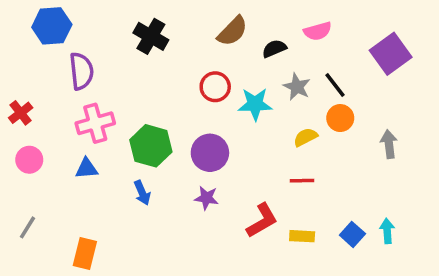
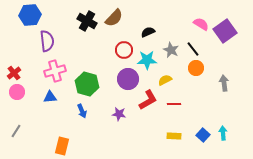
brown semicircle: (233, 31) -> (114, 18), moved
pink semicircle: (318, 31) -> (201, 24), moved, turned -133
black semicircle: (274, 49) -> (148, 32), moved
red cross: (21, 113) -> (14, 73), moved
yellow semicircle: (306, 137) -> (165, 80), moved
purple circle: (210, 153) -> (128, 79), moved
red L-shape: (262, 221) -> (148, 100), moved
orange rectangle: (85, 254) -> (62, 146), moved

